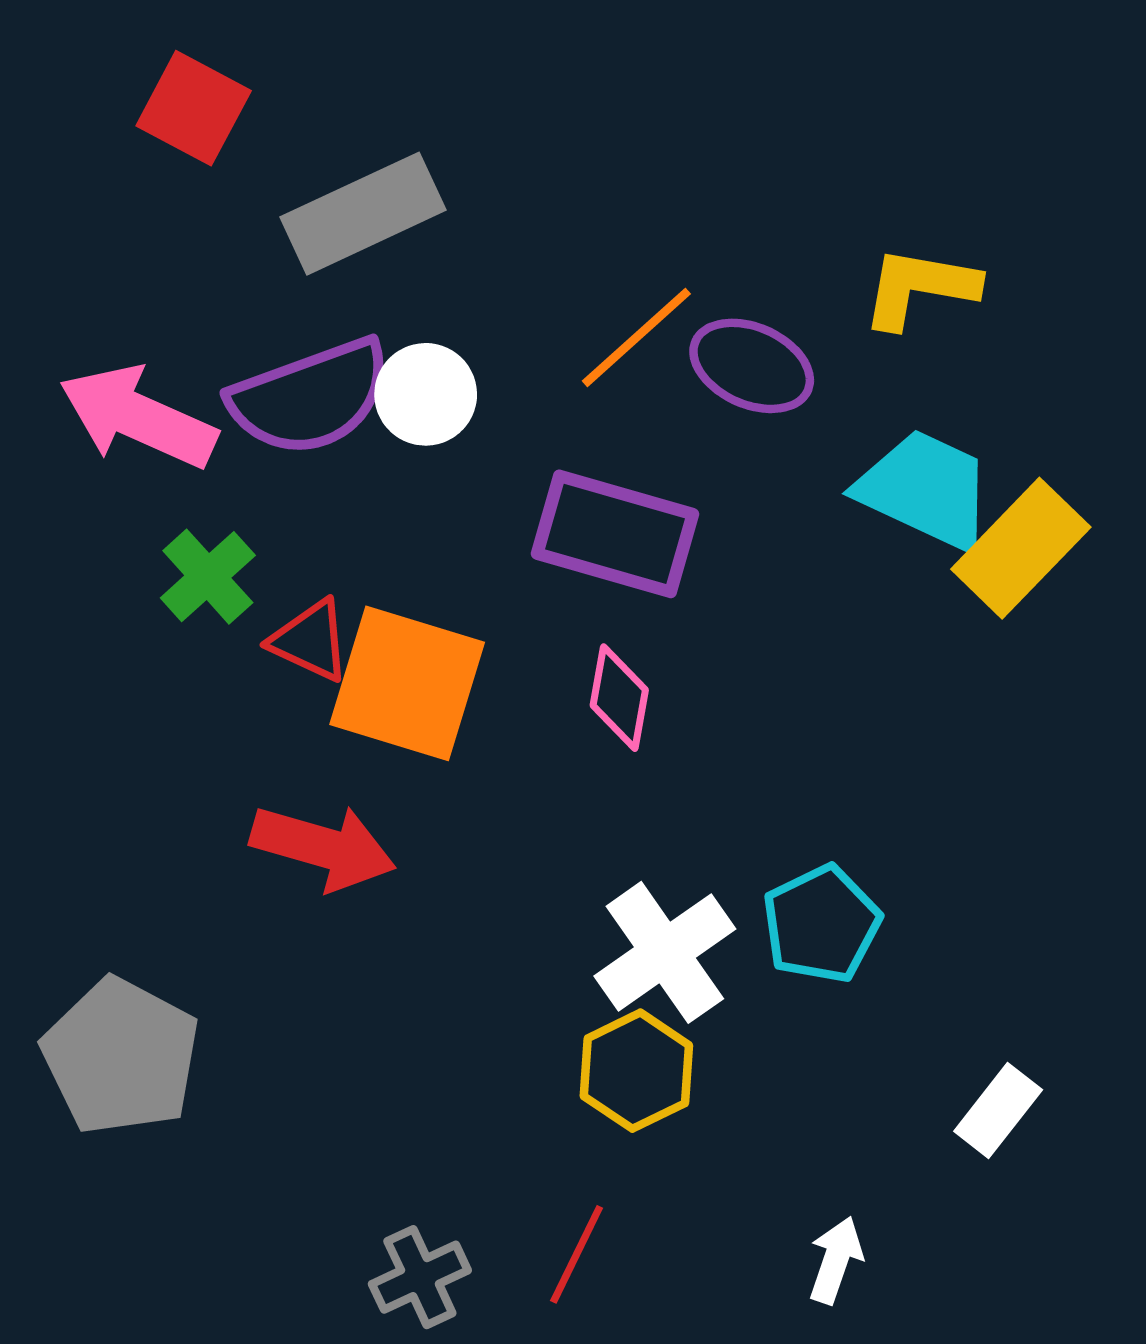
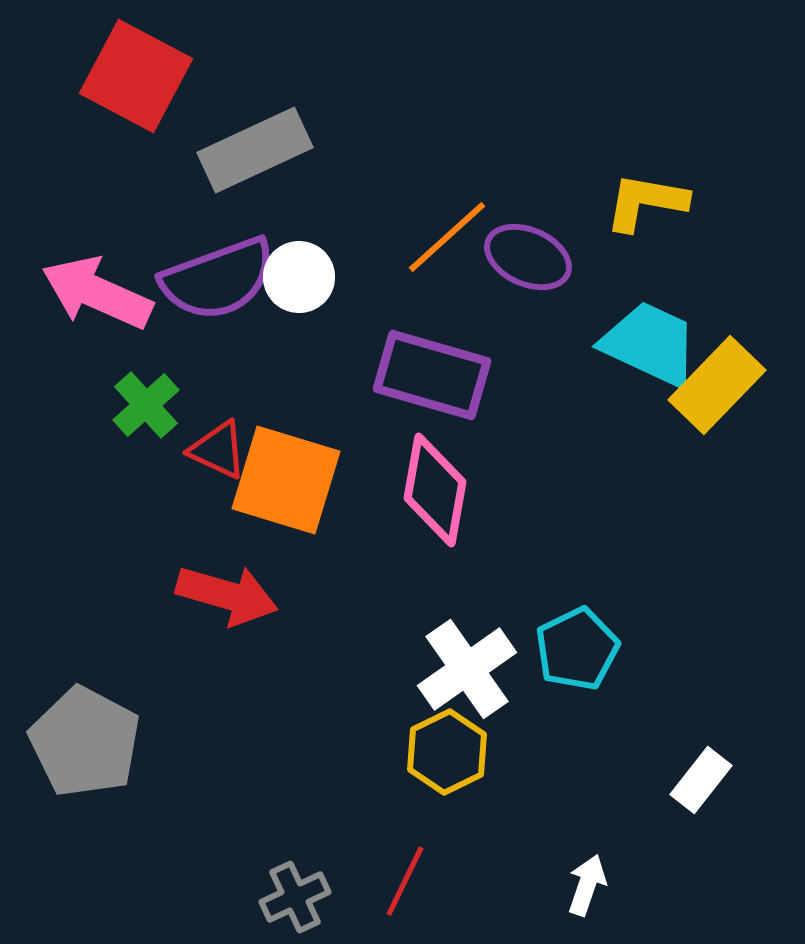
red square: (194, 108) -> (136, 76), size x1.4
pink diamond: (619, 698) -> (435, 490), size x1.5

